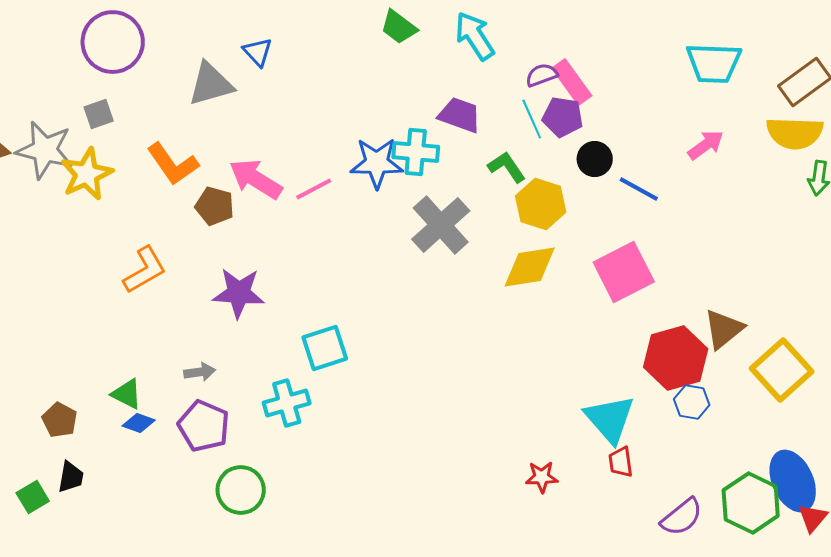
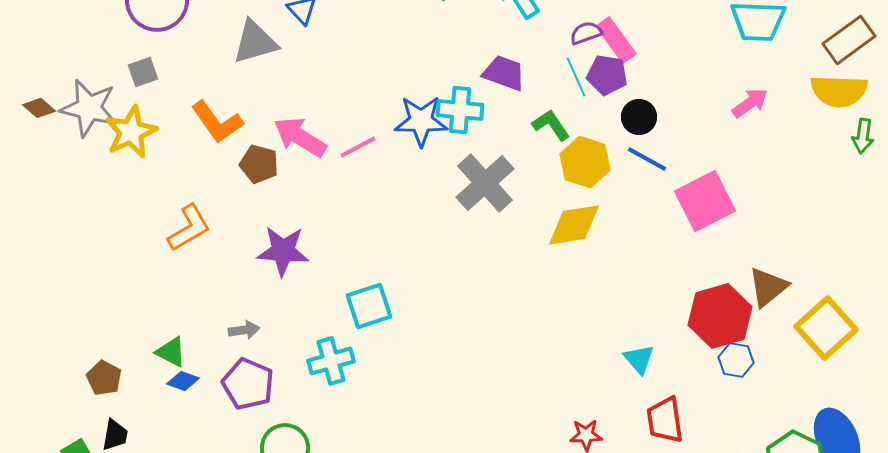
blue line: (639, 189) -> (647, 159), moved
pink square: (624, 272) -> (705, 201), moved
cyan triangle: (610, 419) -> (639, 359), moved, size x0.6
red trapezoid: (621, 462) -> (665, 420), size x1.5

